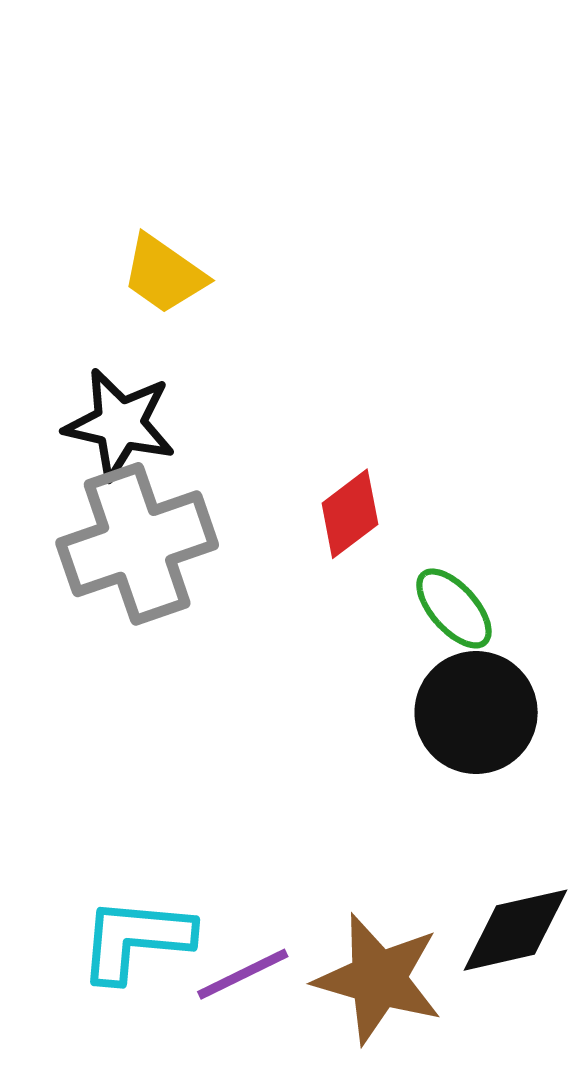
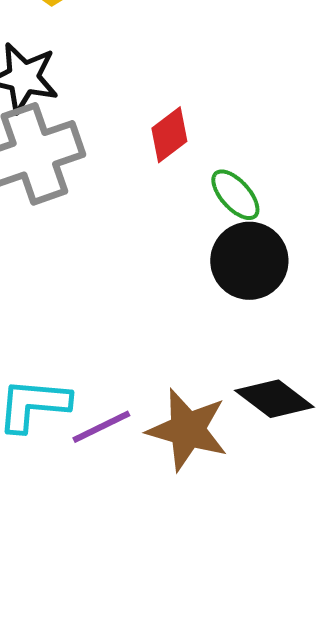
black diamond: (515, 930) -> (274, 399), turned 50

